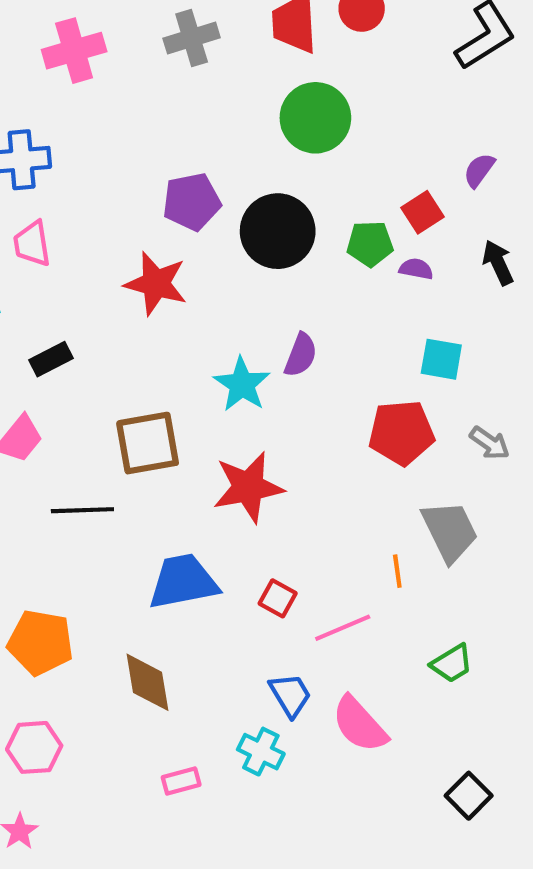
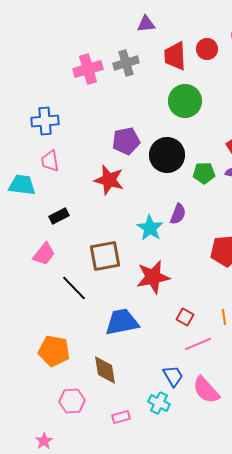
pink cross: (74, 51) -> (88, 69), moved
green pentagon: (370, 244) -> (204, 173), moved
black line: (82, 510) -> (74, 288), turned 48
red square: (278, 598) -> (185, 317), moved
pink hexagon: (34, 747) -> (72, 401), moved

